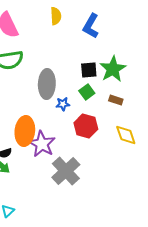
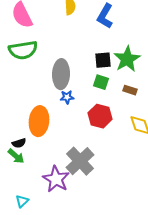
green square: (87, 92) -> (101, 82), turned -35
blue star: (63, 104) -> (67, 97), moved
purple star: (42, 144) -> (56, 179), moved

